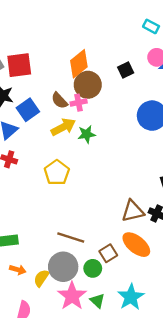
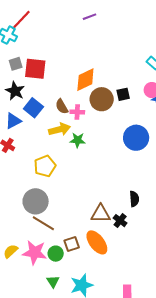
brown circle: (88, 85) -> (102, 99), moved
blue square: (28, 110) -> (33, 108), turned -30
gray circle: (63, 267) -> (36, 201), moved
pink star: (72, 296) -> (35, 253), moved, turned 30

